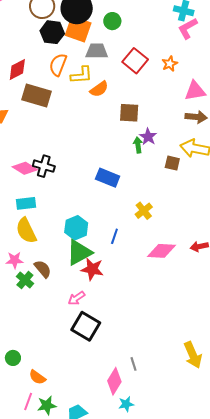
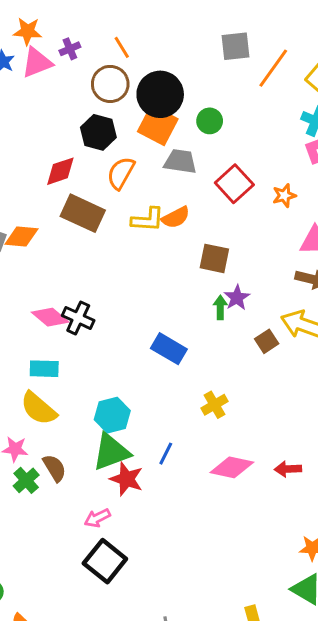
black hexagon: (52, 32) -> (98, 132), moved
yellow L-shape: (81, 75) -> (148, 220), moved
brown square: (172, 163) -> (267, 341), turned 35
yellow semicircle: (26, 231) -> (39, 408), turned -32
blue line: (114, 236) -> (166, 454), moved

